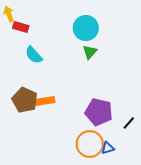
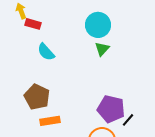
orange rectangle: (45, 101) -> (50, 121), moved
black line: (129, 123) -> (128, 120), moved

